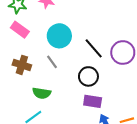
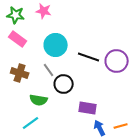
black line: (94, 48) -> (89, 57), turned -30
black circle: (88, 76) -> (64, 84), moved

